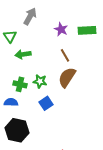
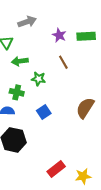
gray arrow: (30, 16) -> (27, 22), turned 42
brown semicircle: (67, 77) -> (85, 108), moved
green star: (40, 81) -> (39, 79), moved

